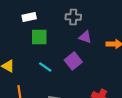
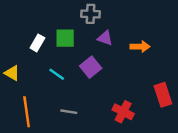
white rectangle: (29, 17) -> (37, 43), moved, turned -48
green square: (39, 37) -> (65, 38), moved

